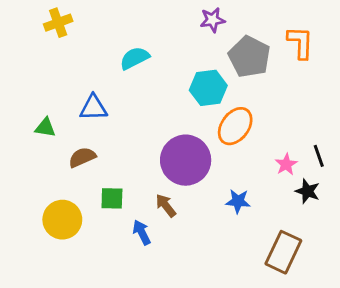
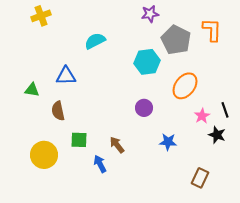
orange ellipse: (235, 126) -> (185, 86), moved
brown semicircle: (82, 157) -> (58, 111), turned -78
purple circle: (186, 160) -> (144, 108), moved, size x0.5
brown rectangle: (283, 252) -> (200, 178), size x0.7

